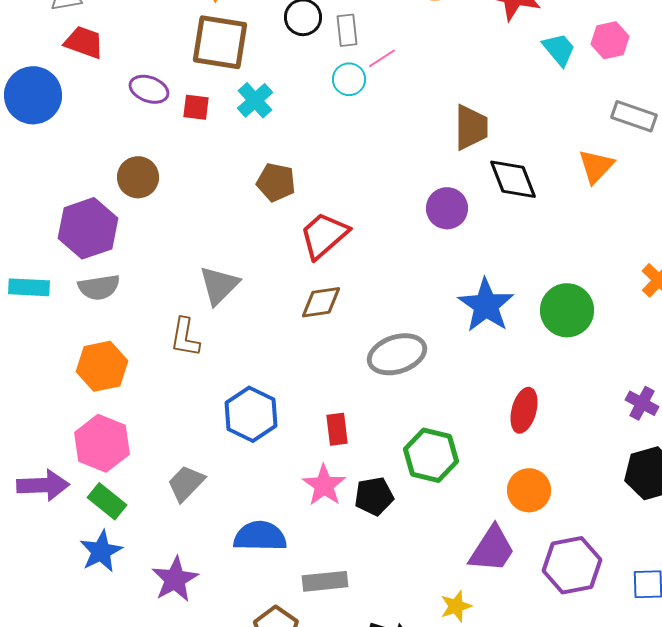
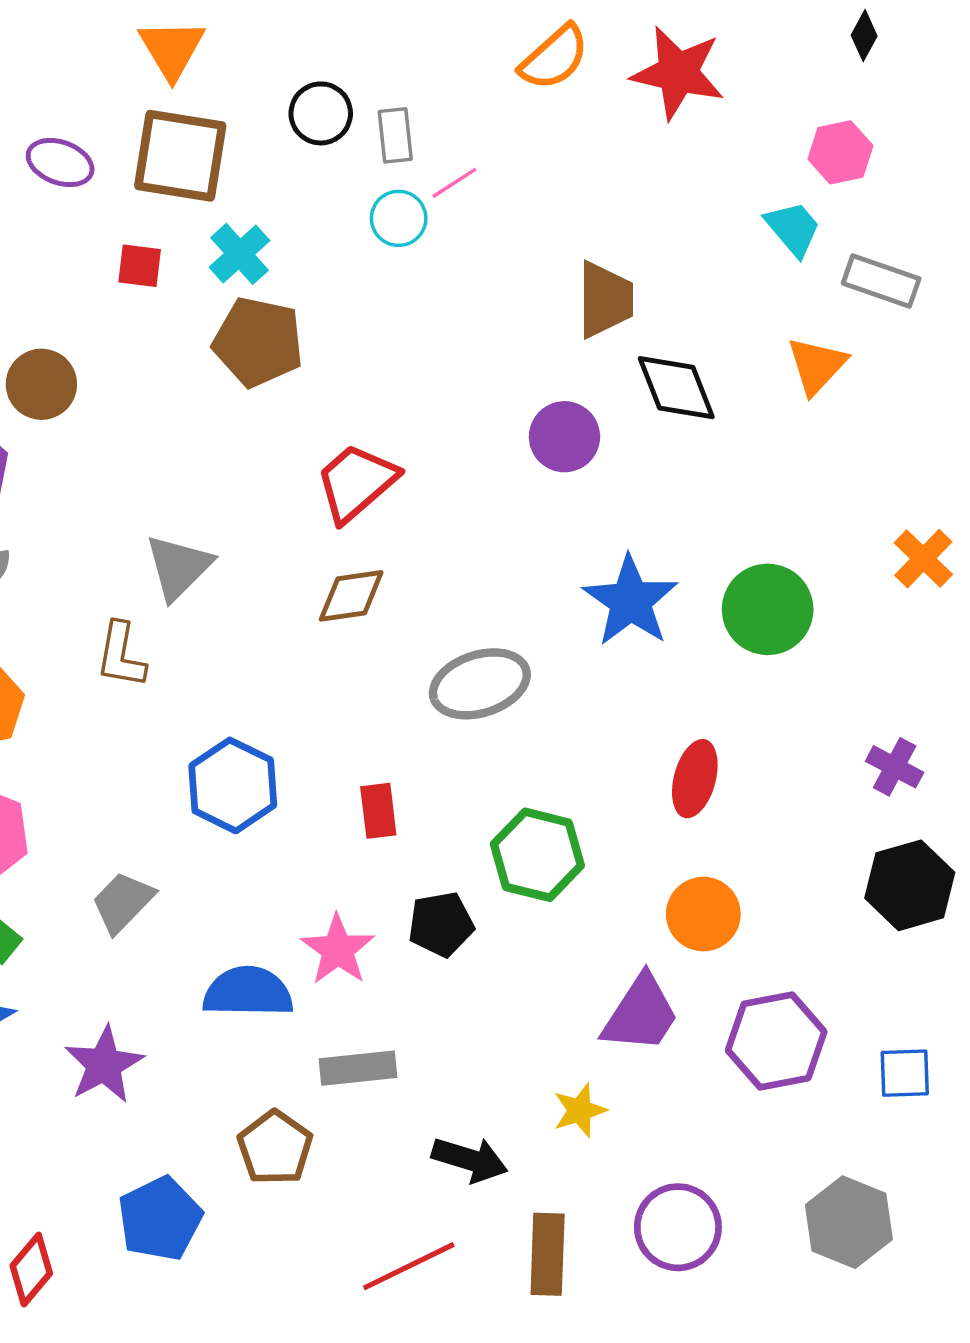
cyan trapezoid: (559, 49) -> (793, 229), moved
purple ellipse: (149, 89) -> (60, 163), moved
brown pentagon: (276, 182) -> (258, 342), moved, size x1.4
pink star: (324, 485) -> (338, 950), moved

